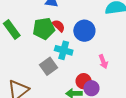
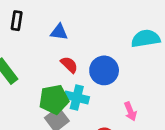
green pentagon: (44, 29) -> (54, 99), moved

